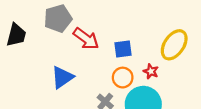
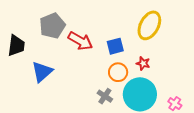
yellow ellipse: (174, 45) -> (149, 25), moved
blue triangle: (62, 77) -> (42, 72), moved

